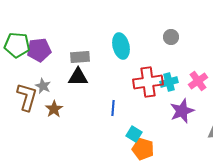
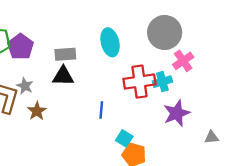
gray circle: (171, 37) -> (165, 32), size x2.0
purple pentagon: (39, 50) -> (21, 47), turned -30
pink cross: (198, 81) -> (183, 61), moved

